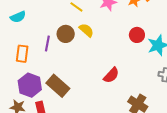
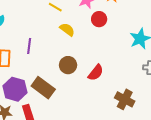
brown circle: (66, 34) -> (68, 65), moved
red circle: (137, 35) -> (99, 19), moved

